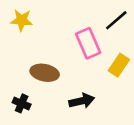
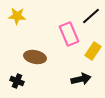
black arrow: (82, 101) -> (81, 79), moved

